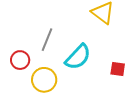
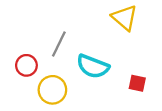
cyan semicircle: (78, 57) -> (93, 66), turned 64

